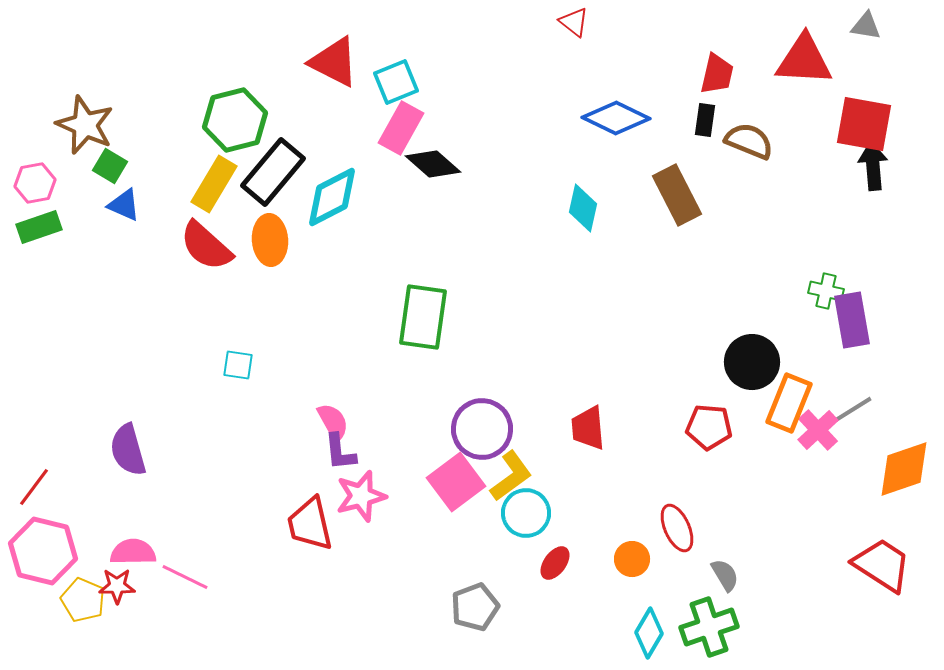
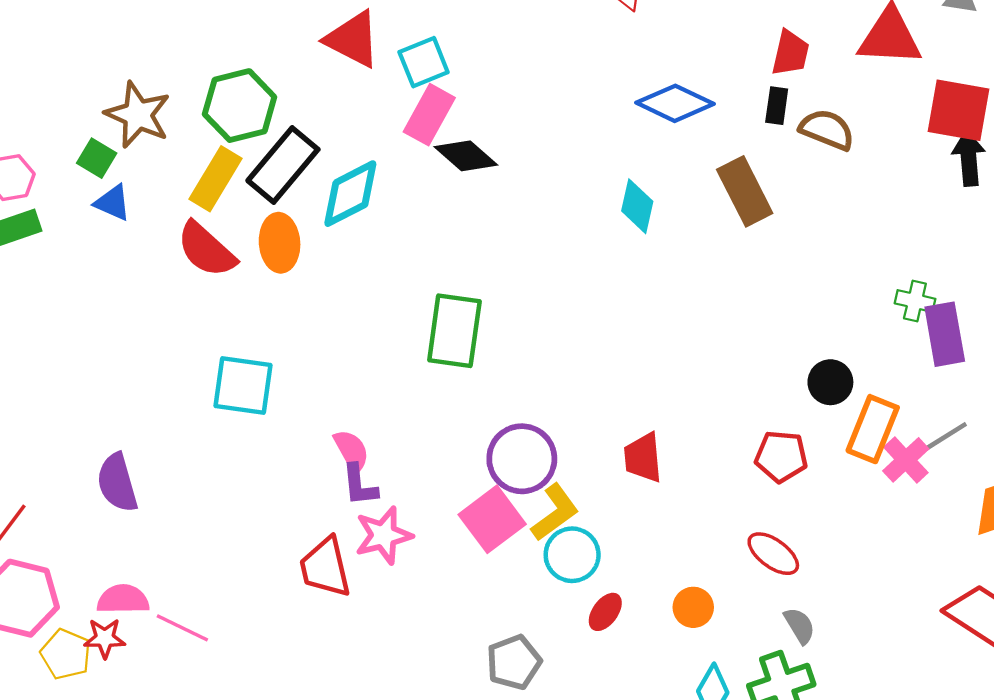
brown star: (85, 125) -> (138, 115), moved
black circle: (752, 362) -> (830, 382), size x0.7
cyan square: (238, 365) -> (243, 386), size x1.8
red ellipse: (677, 528) -> (773, 554), moved, turned -30

